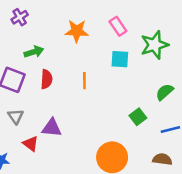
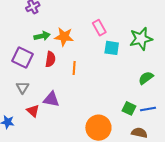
pink rectangle: (118, 26) -> (99, 28), moved
orange star: (77, 31) -> (64, 37), moved
orange line: (84, 81) -> (74, 68), moved
green square: (138, 117) -> (129, 108), moved, turned -32

